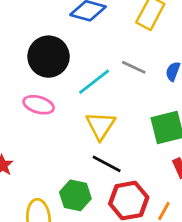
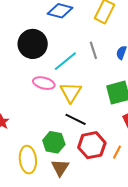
gray line: (134, 67) -> (93, 50), turned 48
pink ellipse: (39, 105) -> (44, 83), moved

